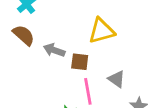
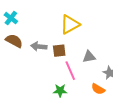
gray triangle: (117, 79) -> (89, 57), turned -32

